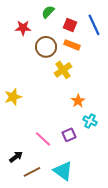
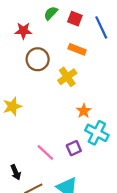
red square: (70, 25) -> (75, 19), moved
brown circle: (46, 47) -> (38, 59), moved
cyan cross: (90, 121) -> (97, 133), size x1.5
black arrow: (16, 157) -> (16, 172), turned 104

